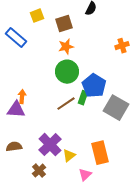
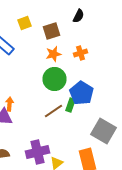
orange cross: (122, 46) -> (80, 53), moved
gray square: (116, 108) -> (104, 131), moved
purple cross: (50, 145) -> (38, 152), turned 30

